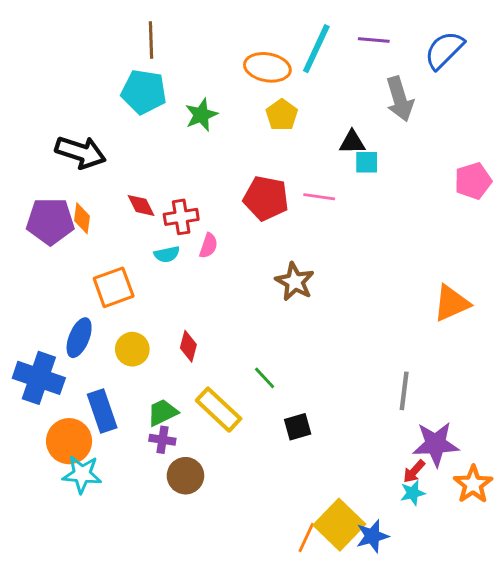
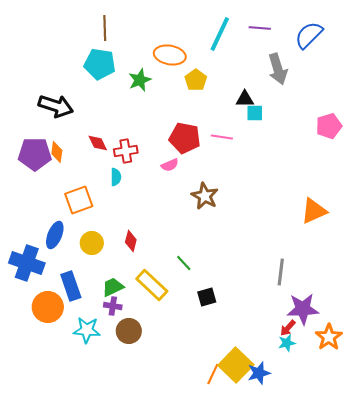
orange ellipse: (267, 67) -> (170, 55), moved
pink semicircle: (208, 246) -> (170, 165), moved, turned 48
cyan semicircle: (167, 254) -> (116, 177), turned -78
cyan star: (82, 474) -> (87, 330), moved

